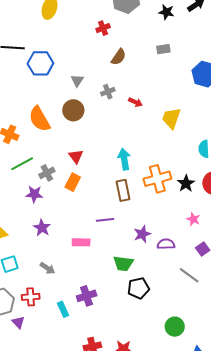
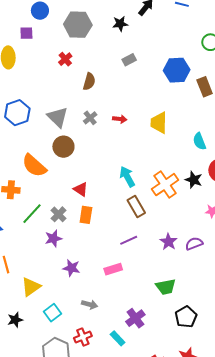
gray triangle: (77, 81) -> (58, 117), size x1.6
green trapezoid: (123, 263) -> (166, 287), moved
black pentagon: (138, 288) -> (186, 317), moved

